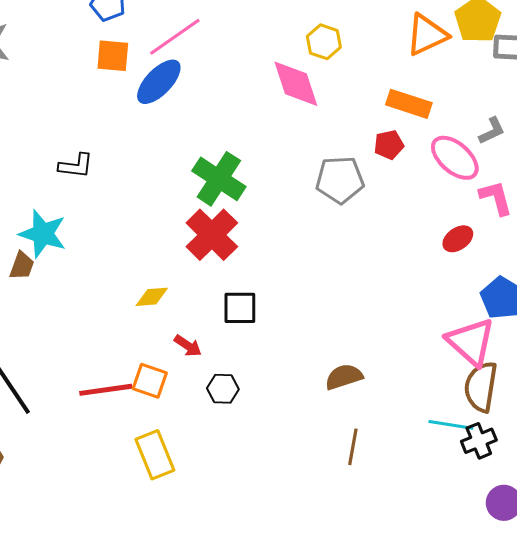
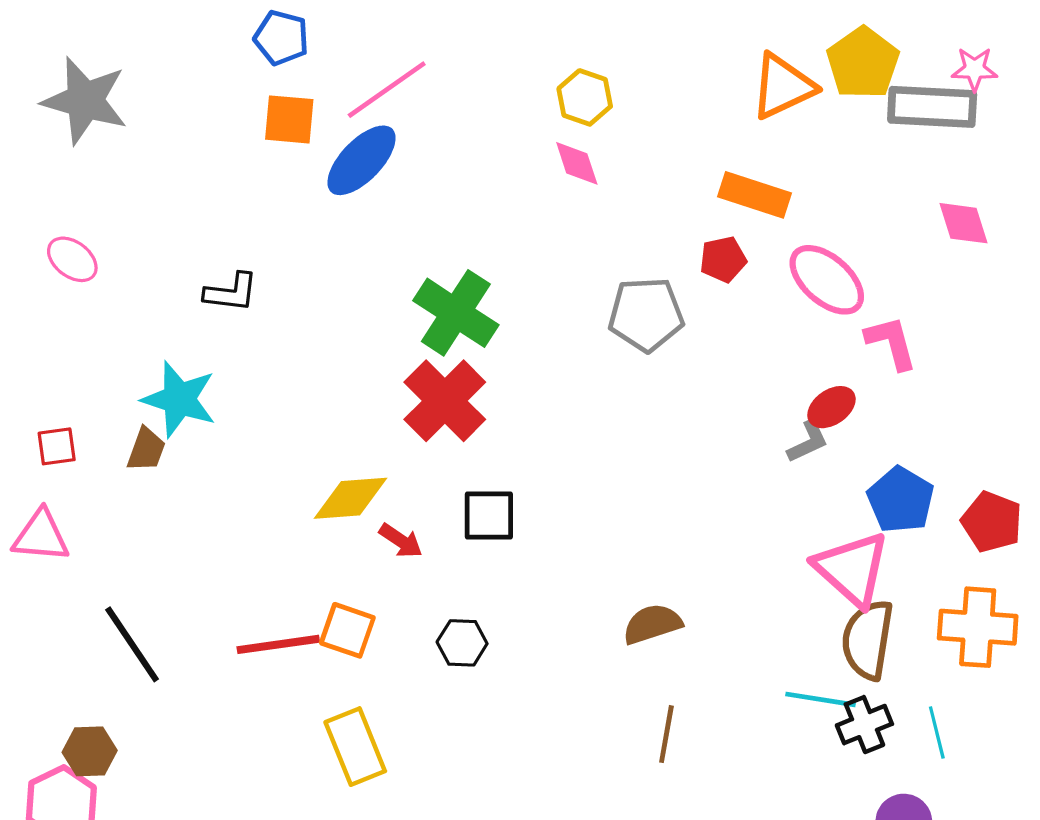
yellow hexagon: (324, 42) -> (585, 97), moved
pink diamond: (296, 84) -> (577, 163), size x0.6
gray L-shape: (492, 131) -> (808, 442), moved
yellow diamond: (152, 297) -> (351, 498), size x1.4
red arrow: (188, 346) -> (401, 541), moved

